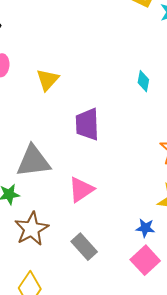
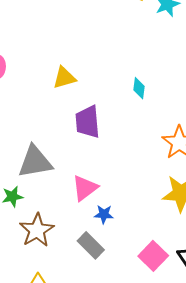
yellow triangle: (48, 80) -> (64, 78), moved, turned 35
cyan diamond: (143, 81) -> (139, 88), moved
blue star: (145, 228) -> (104, 214), moved

